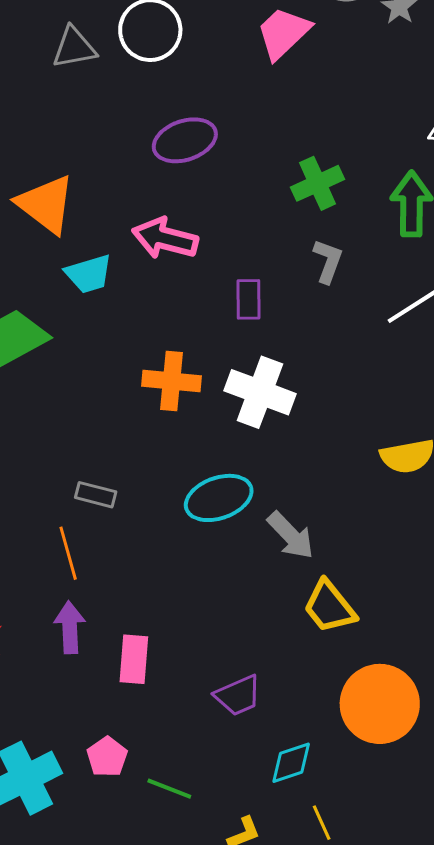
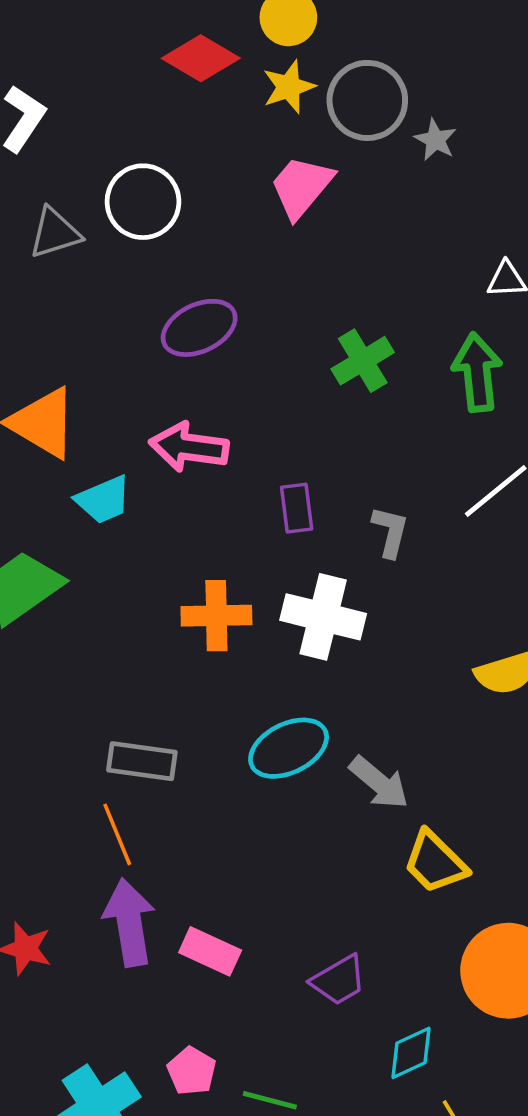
gray L-shape: (328, 261) -> (390, 532), moved
gray rectangle: (96, 495) -> (142, 761), size x1.4
purple arrow: (70, 627) -> (129, 922), size x1.4
pink rectangle: (134, 659) -> (210, 951), turned -63

